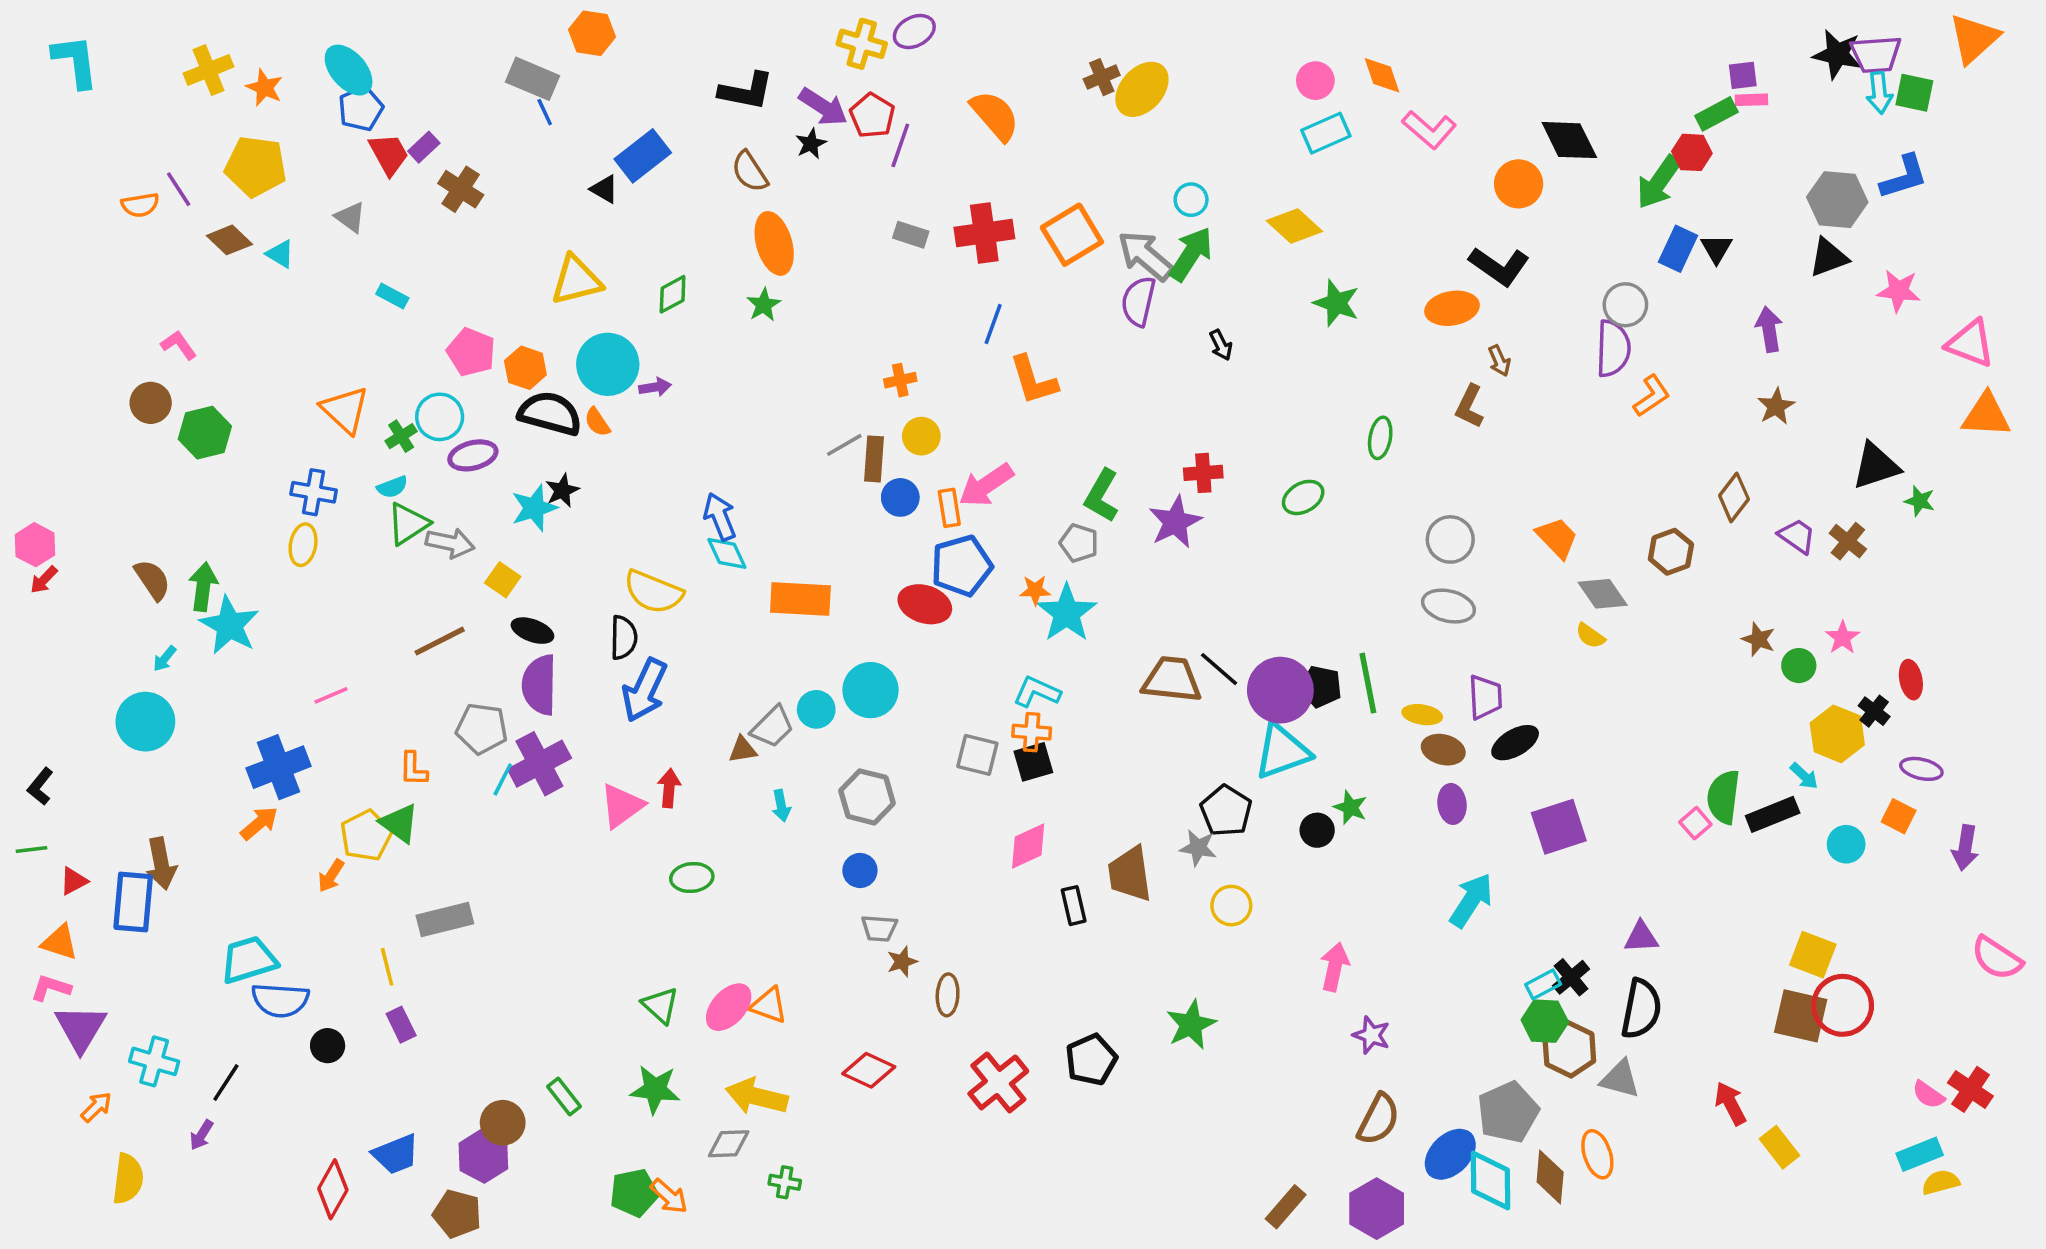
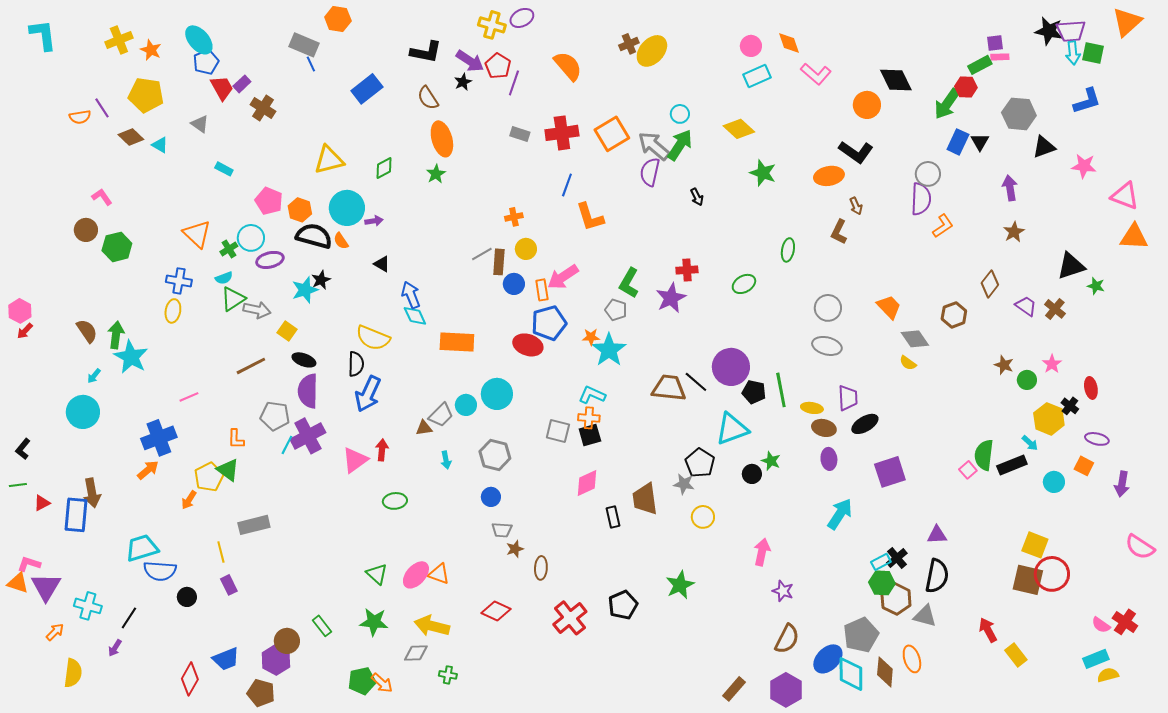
black triangle: (604, 189) -> (382, 264), moved
gray hexagon: (1837, 200) -> (1019, 114), moved
purple circle: (1280, 690) -> (731, 367), moved
orange triangle: (60, 942) -> (18, 583), moved

